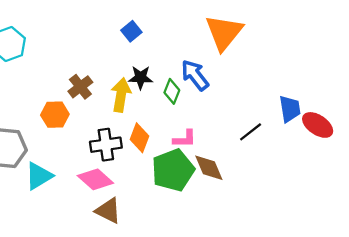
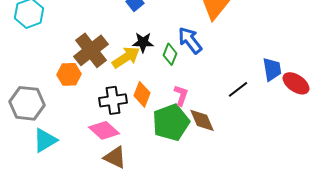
brown cross: (80, 87) -> (91, 50), size x1.6
yellow arrow: (121, 95) -> (126, 57), turned 48
pink L-shape: (185, 139) -> (181, 95), turned -70
cyan triangle: (39, 176) -> (45, 140), moved

